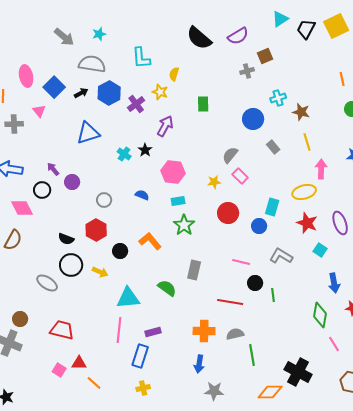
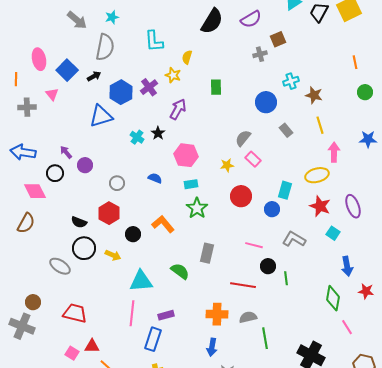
black semicircle: (199, 38) -> (212, 21), turned -100
gray semicircle: (92, 64) -> (105, 47), turned 92
blue hexagon: (109, 93) -> (121, 92), moved

